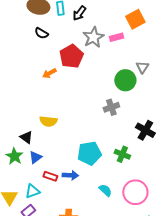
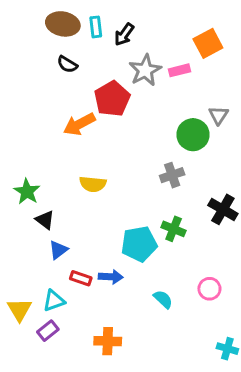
orange arrow: (49, 73) -> (79, 124), size x1.5
yellow semicircle: (48, 121) -> (93, 184), moved
green cross: (122, 154) -> (174, 229), moved
green star: (14, 156) -> (27, 192), moved
pink circle: (135, 192) -> (209, 289), moved, size x0.6

